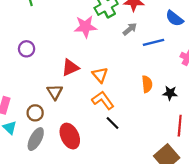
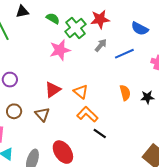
brown circle: (35, 113) -> (14, 111), moved

